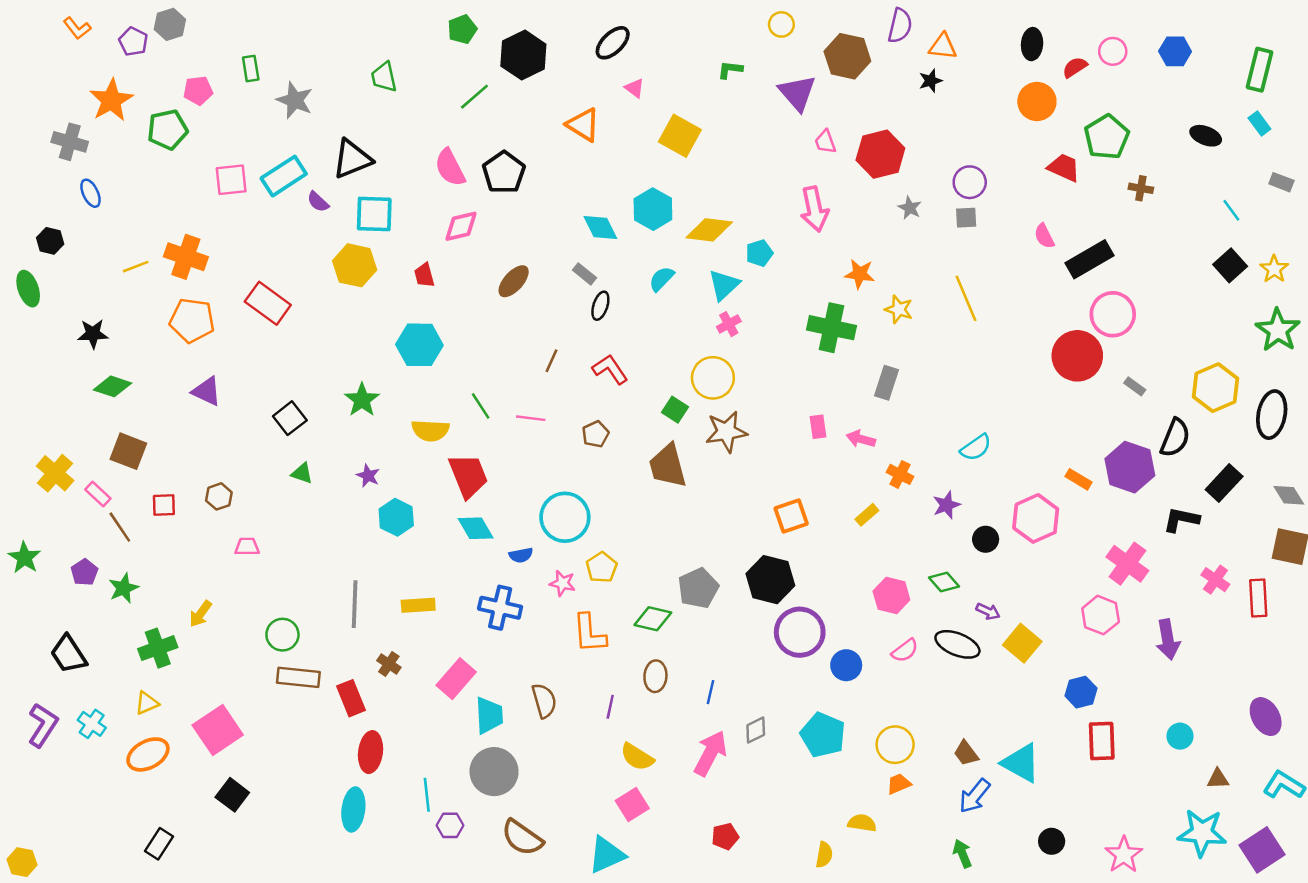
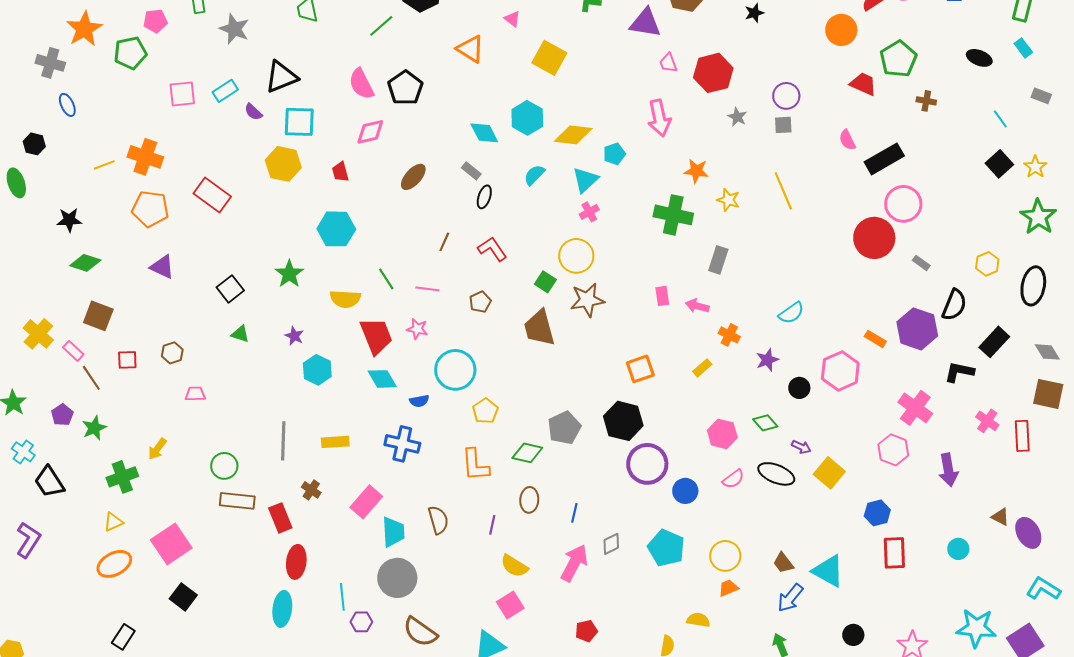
purple triangle: (797, 93) -> (645, 23), turned -40
cyan rectangle: (284, 176) -> (225, 91), size x0.7
yellow hexagon: (1215, 388) -> (987, 264), size x0.6
pink star: (562, 583) -> (417, 329), moved
cyan cross: (92, 724) -> (23, 452), moved
brown triangle: (1218, 779) -> (1000, 517), moved, turned 30

